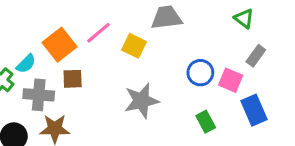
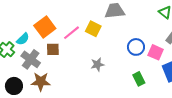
pink line: (98, 33) -> (71, 33), moved
gray cross: (39, 95) -> (31, 59), turned 30
gray star: (141, 101) -> (97, 64), size x0.6

